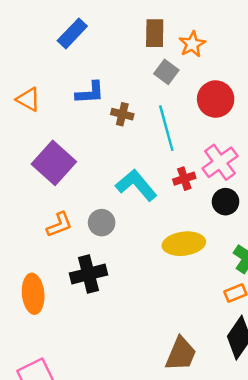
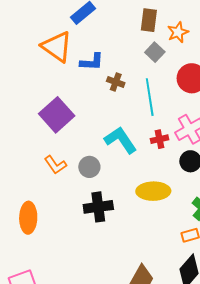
orange triangle: (28, 99) -> (57, 47), moved, size x1.6
orange L-shape: (59, 225) -> (55, 165), turned 70
black cross: (88, 274) -> (98, 207), moved

